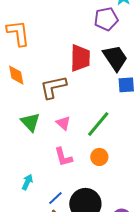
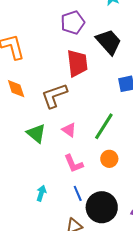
purple pentagon: (106, 19) -> (73, 22), moved
black trapezoid: (115, 58) -> (109, 42), moved
blue line: (55, 198) -> (78, 193), moved, turned -63

